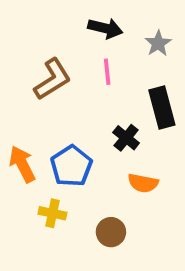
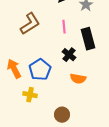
pink line: (107, 72) -> (64, 27), moved
brown circle: (111, 232) -> (62, 115), moved

